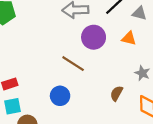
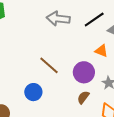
purple circle: (94, 37) -> (84, 72), moved

